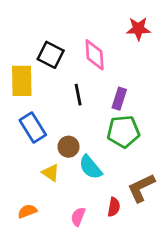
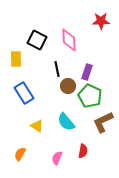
yellow rectangle: (22, 81) -> (16, 59), size x0.7
green pentagon: (123, 132) -> (90, 96), turned 30
brown circle: (68, 147) -> (68, 86), moved
brown L-shape: (141, 188) -> (103, 122), moved
orange semicircle: (27, 211) -> (20, 154), turned -40

